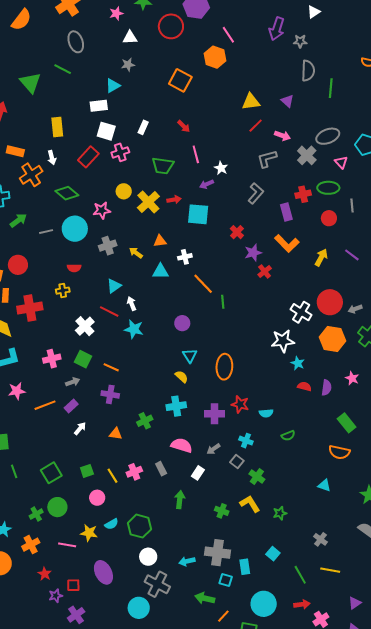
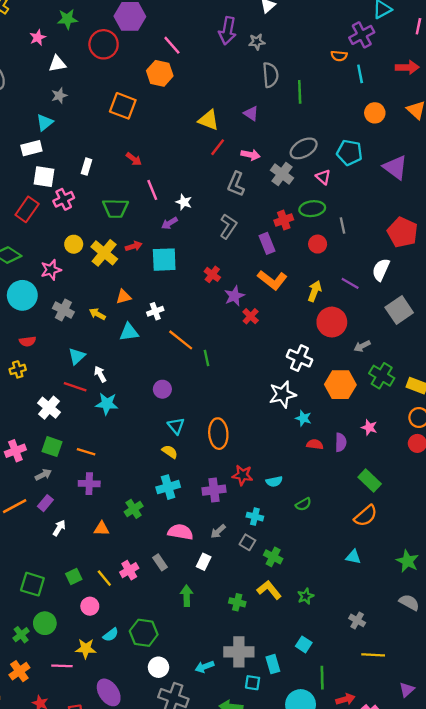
yellow triangle: (251, 102) -> (209, 120), turned 36
gray L-shape: (267, 159) -> (236, 184), turned -45
gray cross: (108, 246) -> (63, 310), turned -36
red circle: (330, 302) -> (332, 322), moved
orange semicircle: (339, 452) -> (366, 516), turned -45
green square: (51, 473) -> (32, 584), turned -35
green line: (300, 575) -> (322, 678), moved, turned 36

